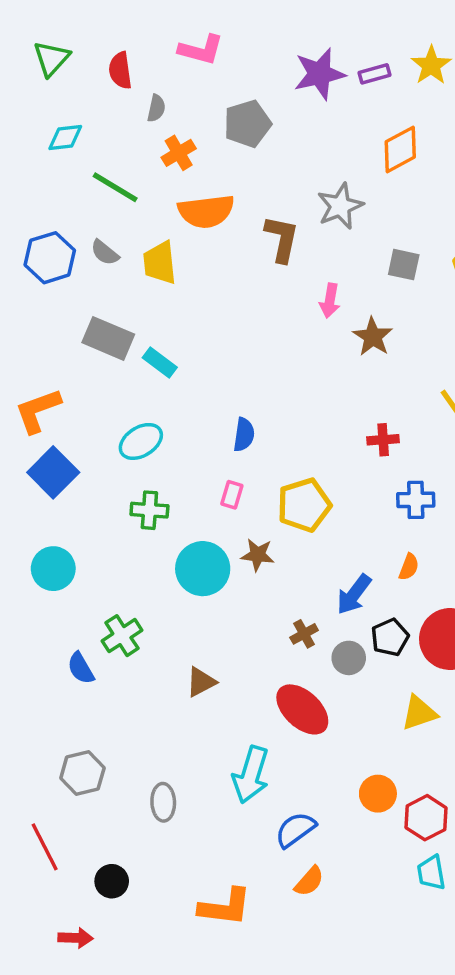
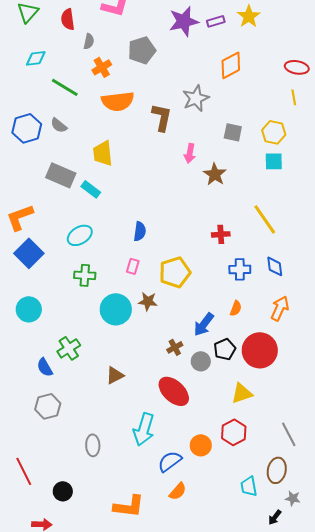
yellow trapezoid: (160, 263) -> (103, 153), moved
gray hexagon: (82, 773) -> (48, 406), moved
orange circle: (378, 794) -> (201, 445), moved
red hexagon: (426, 818) -> (234, 432), moved

